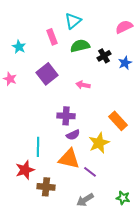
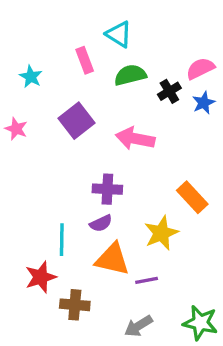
cyan triangle: (73, 21) -> (119, 34), turned -48
pink semicircle: (124, 27) -> (200, 68), moved
pink arrow: (83, 85) -> (135, 139), size x1.6
purple semicircle: (73, 135) -> (101, 223), moved
purple line: (90, 172) -> (147, 280), turned -48
green star: (123, 198) -> (200, 323), size x1.5

